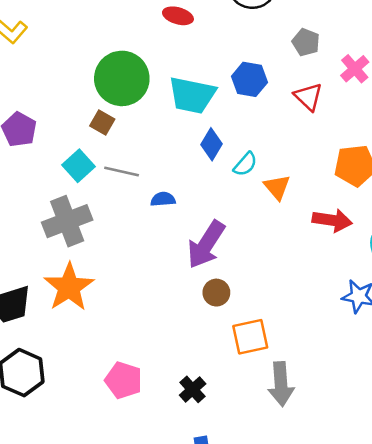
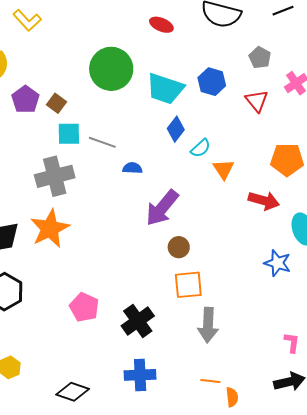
brown square: (102, 122) -> (57, 103), moved
cyan square: (79, 166) -> (69, 134), turned 35
brown circle: (216, 293) -> (179, 247), moved
black cross: (193, 389) -> (138, 321), size x1.5

